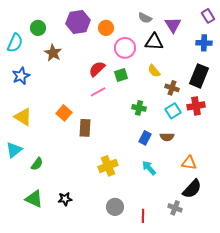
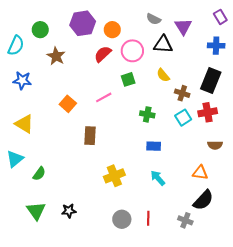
red semicircle: (97, 69) -> (103, 54), moved
blue star: (21, 76) -> (22, 80), turned 30
orange square: (64, 113) -> (68, 104), moved
brown semicircle: (167, 137) -> (215, 145), moved
blue rectangle: (145, 138) -> (154, 146), turned 64
green triangle: (34, 199) -> (36, 211), turned 30
red line: (143, 216) -> (148, 218), moved

